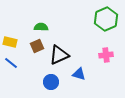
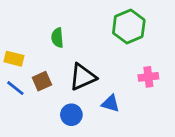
green hexagon: (106, 19) -> (129, 26), moved
green semicircle: (41, 27) -> (57, 38), turned -96
brown square: (37, 46) -> (42, 81), moved

